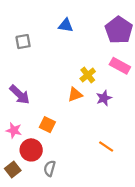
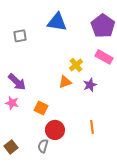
blue triangle: (66, 25) -> (57, 22), size x1.5
pink star: (14, 130) -> (12, 103), moved
orange line: (106, 147) -> (92, 127), turned 48
red circle: (31, 150) -> (55, 130), moved

